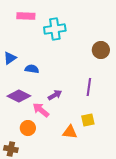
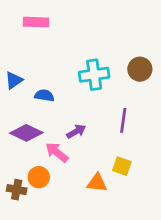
cyan cross: (55, 29) -> (94, 75), moved
yellow square: (88, 120) -> (122, 166), turned 32
brown cross: (11, 149) -> (17, 190), moved

